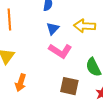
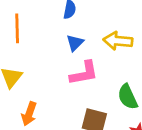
pink L-shape: (60, 51) -> (84, 73), turned -45

